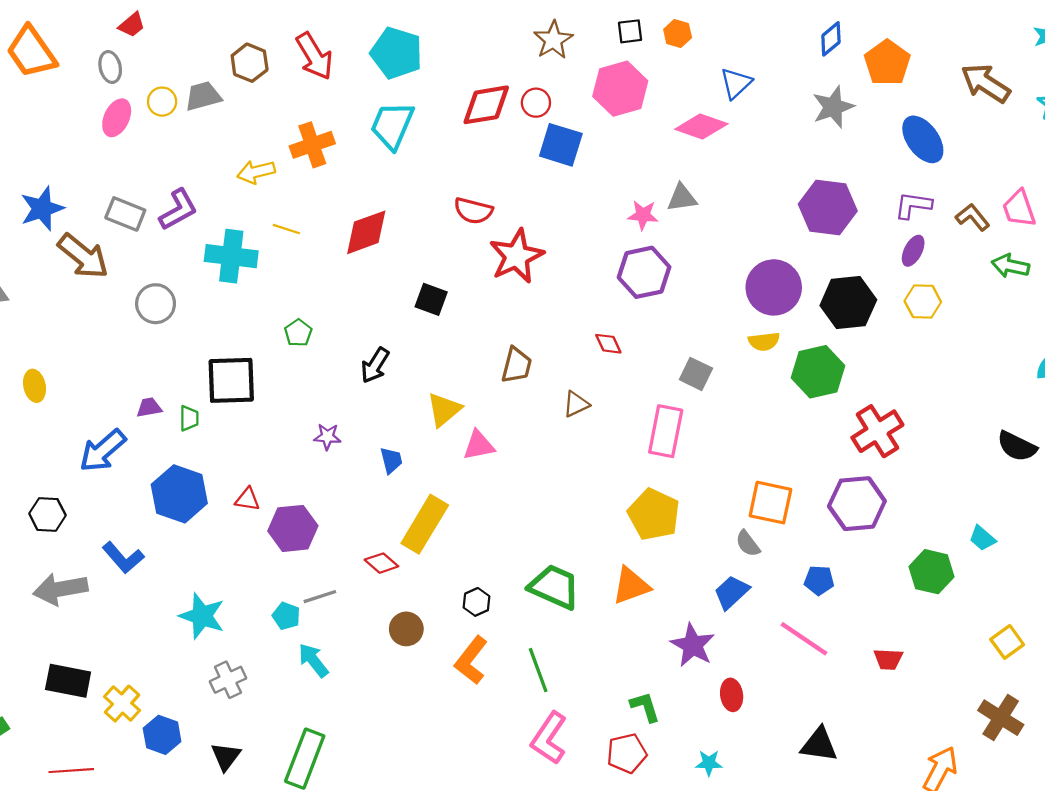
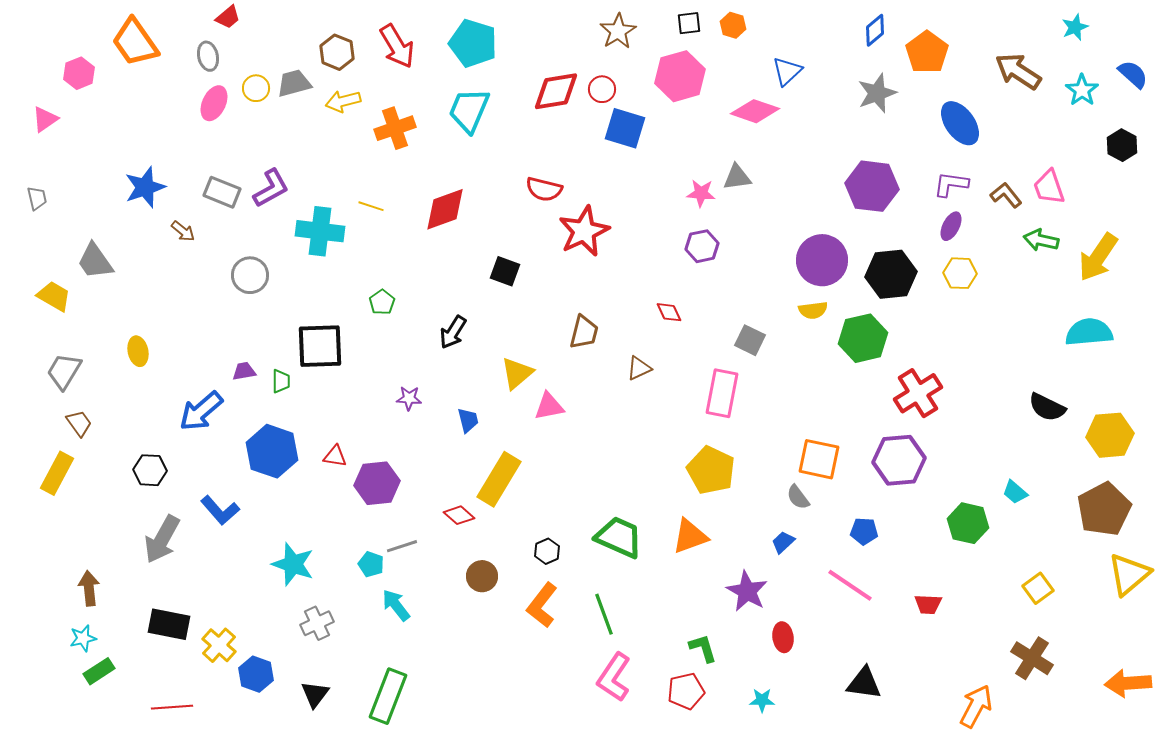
yellow arrow: (256, 172) -> (343, 101), moved
brown arrow: (83, 256) -> (183, 231), size x0.5
purple hexagon: (644, 272) -> (702, 246), size x0.7
gray arrow: (60, 589) -> (162, 539), turned -51
blue trapezoid: (732, 592) -> (783, 542), size x0.7

